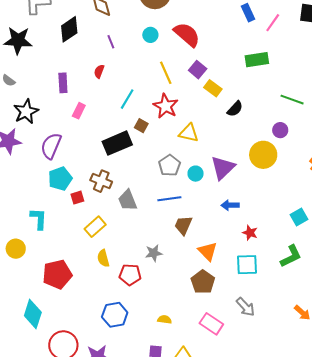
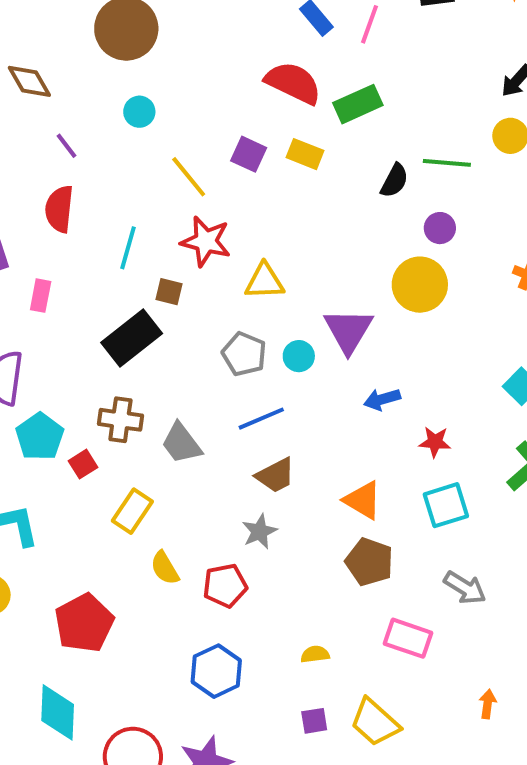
red semicircle: (187, 35) -> (293, 83), moved
red semicircle: (99, 71) -> (59, 209), size x1.6
yellow rectangle: (213, 88) -> (305, 154), moved
black semicircle: (235, 109) -> (394, 181), moved
brown trapezoid: (183, 225) -> (275, 475), moved, turned -125

